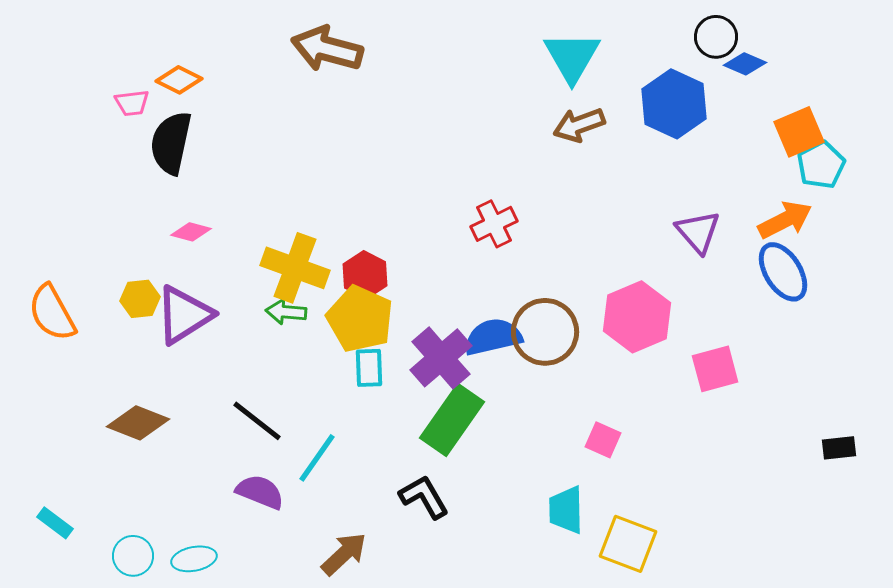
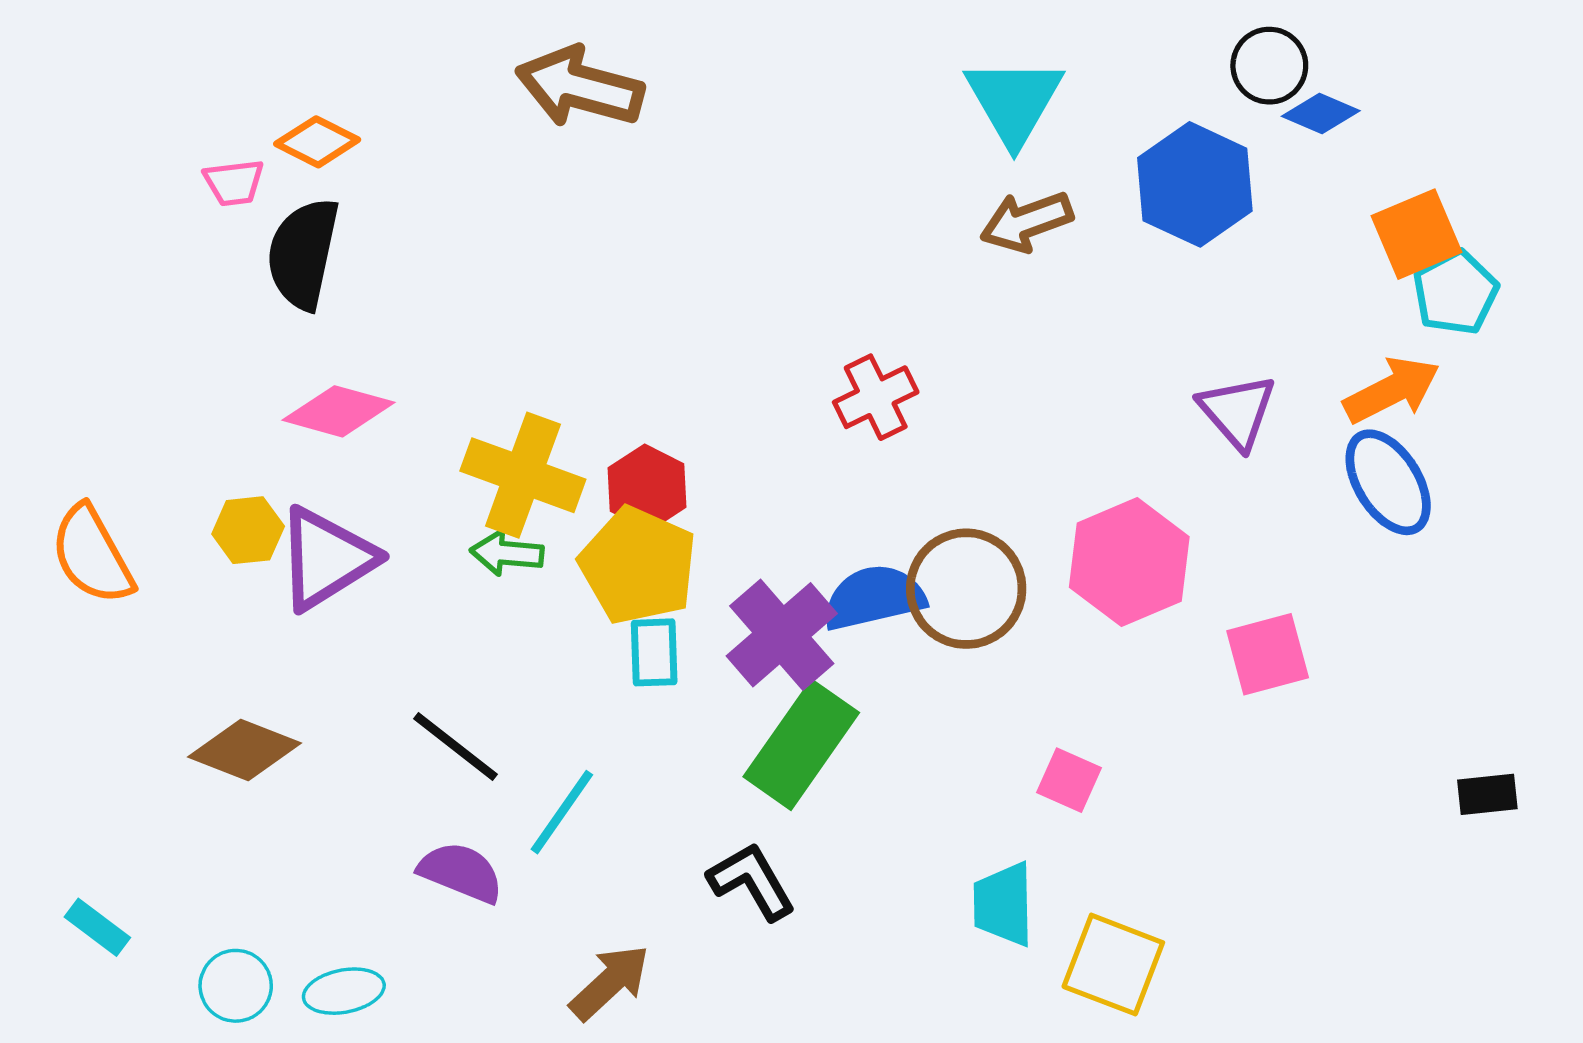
pink diamond: (191, 232) -> (338, 411), size x1.5

